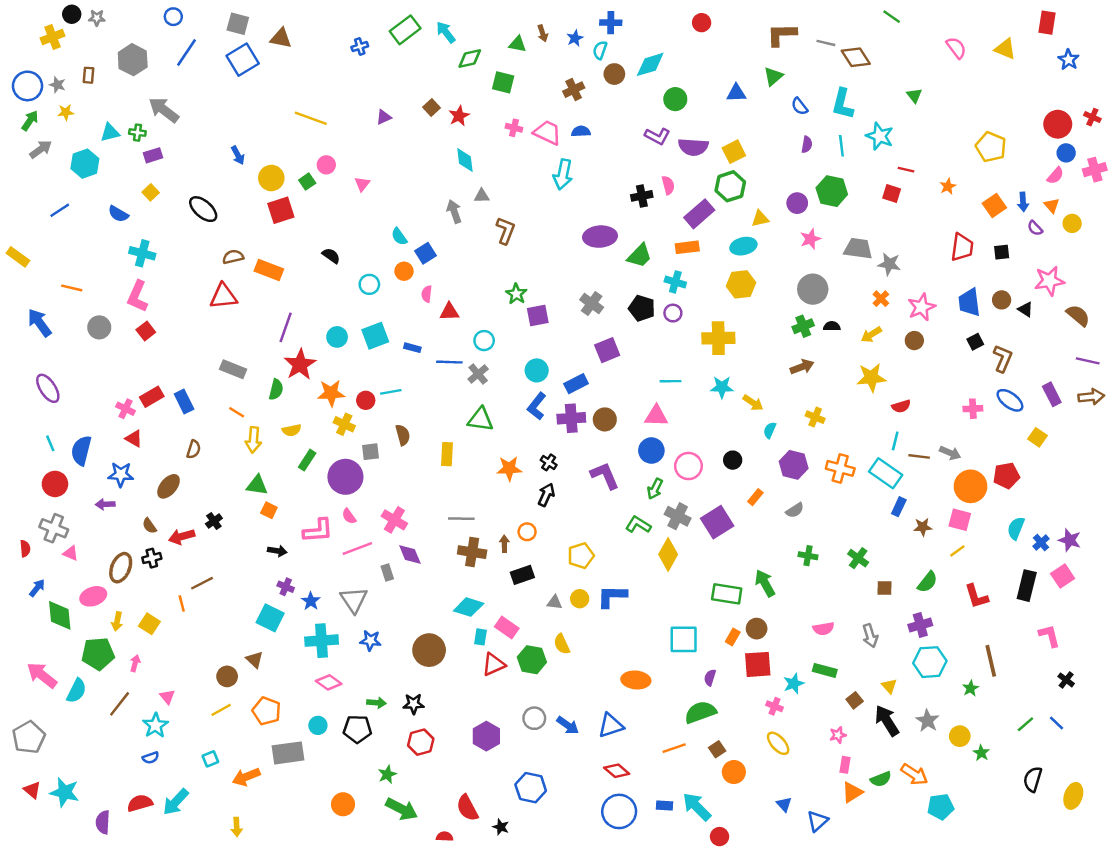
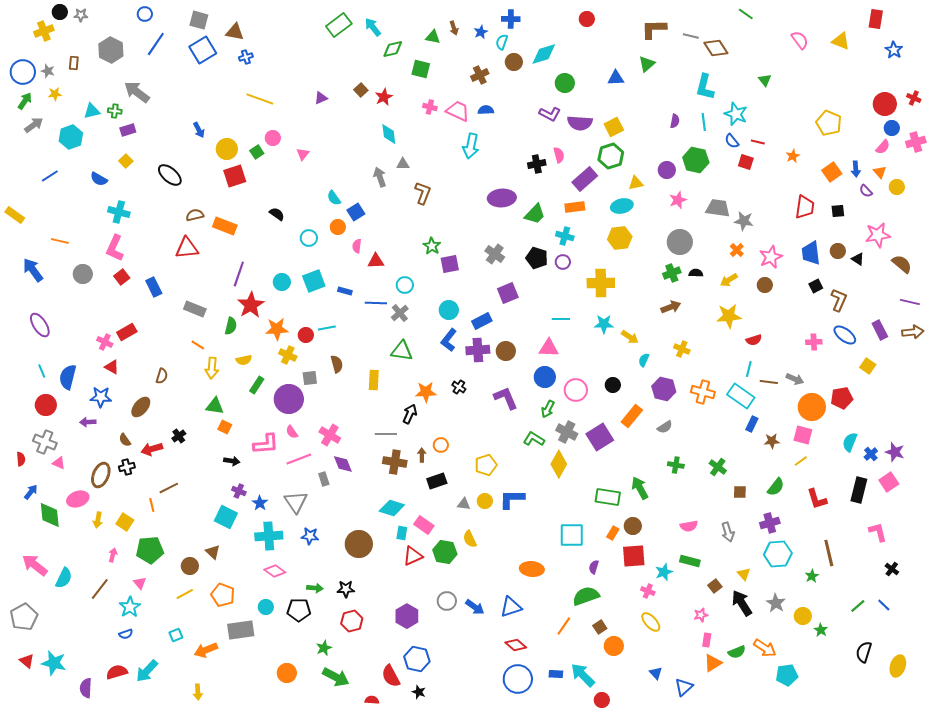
blue cross: (360, 47) -> (246, 57), moved
blue semicircle: (800, 106) -> (732, 141), moved
blue rectangle: (184, 401) -> (154, 287), moved
black arrow: (546, 495) -> (410, 414), moved
orange rectangle: (755, 497) -> (632, 416), size x1.6
green pentagon: (98, 654) -> (150, 550), moved
orange line: (674, 748) -> (564, 626), turned -36
blue hexagon: (531, 788) -> (417, 659), moved

